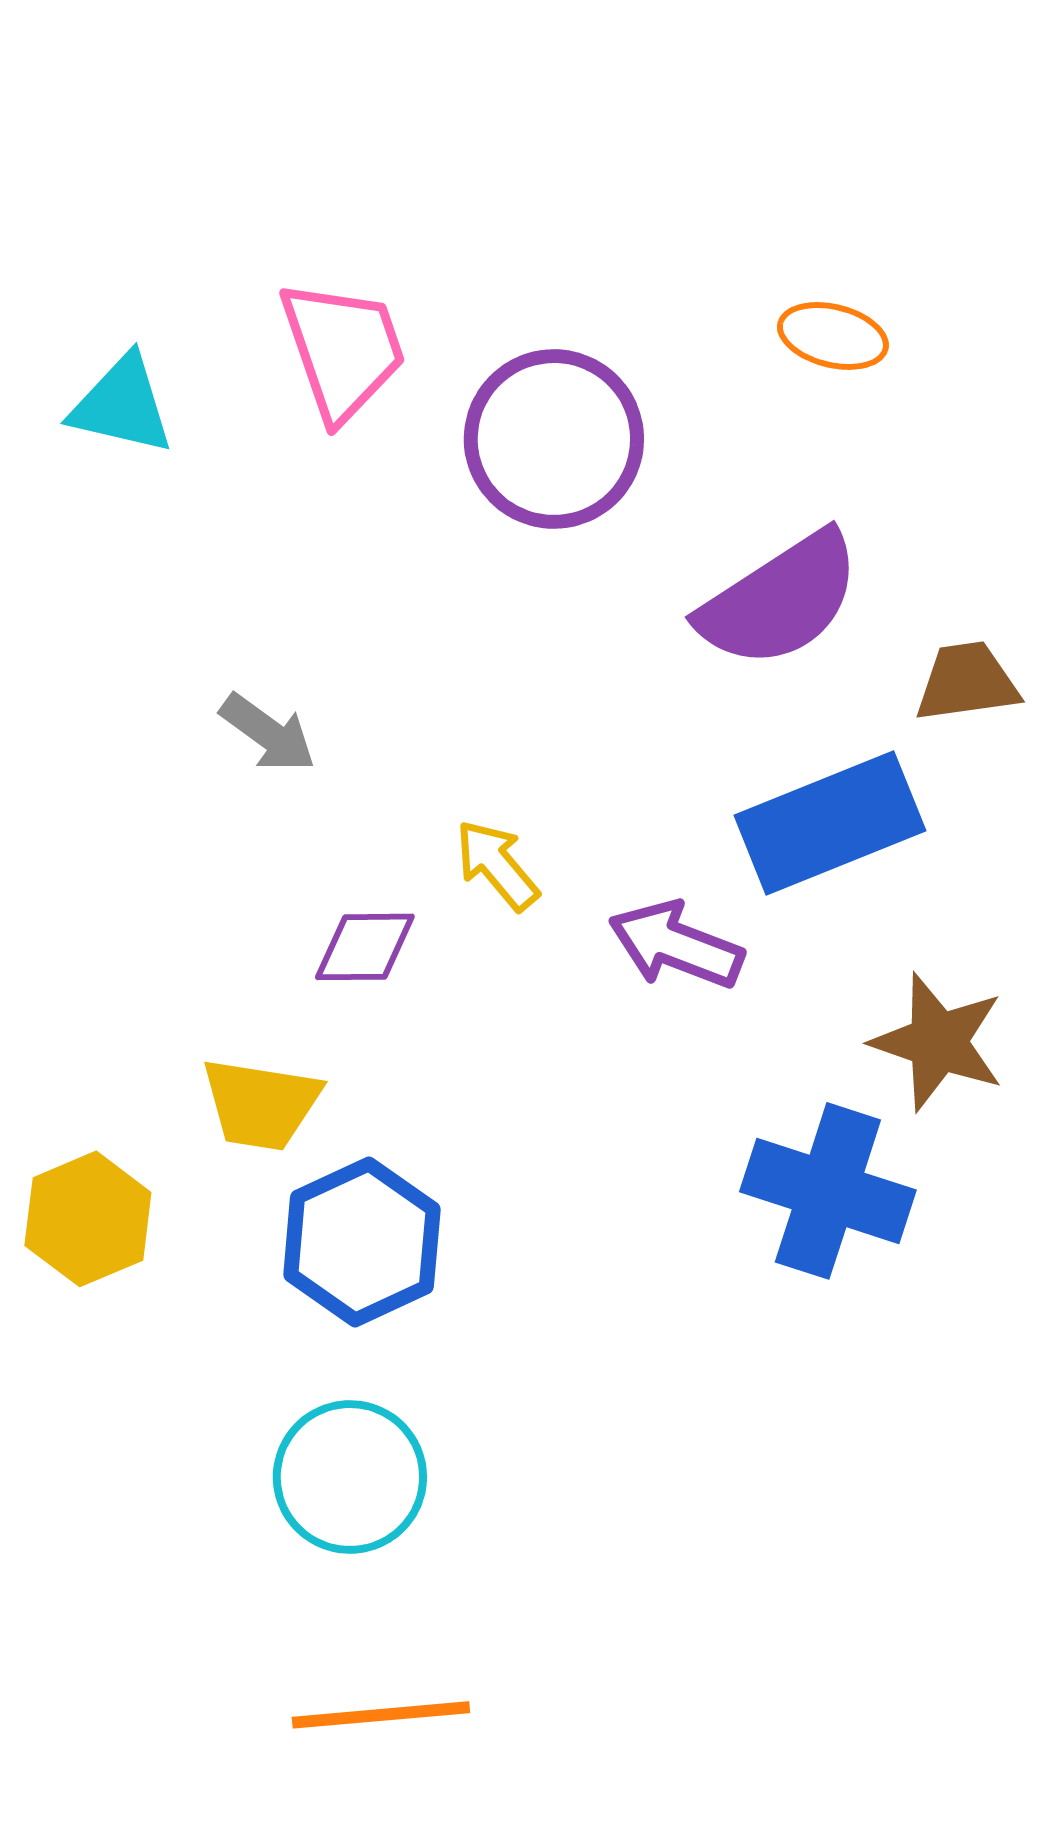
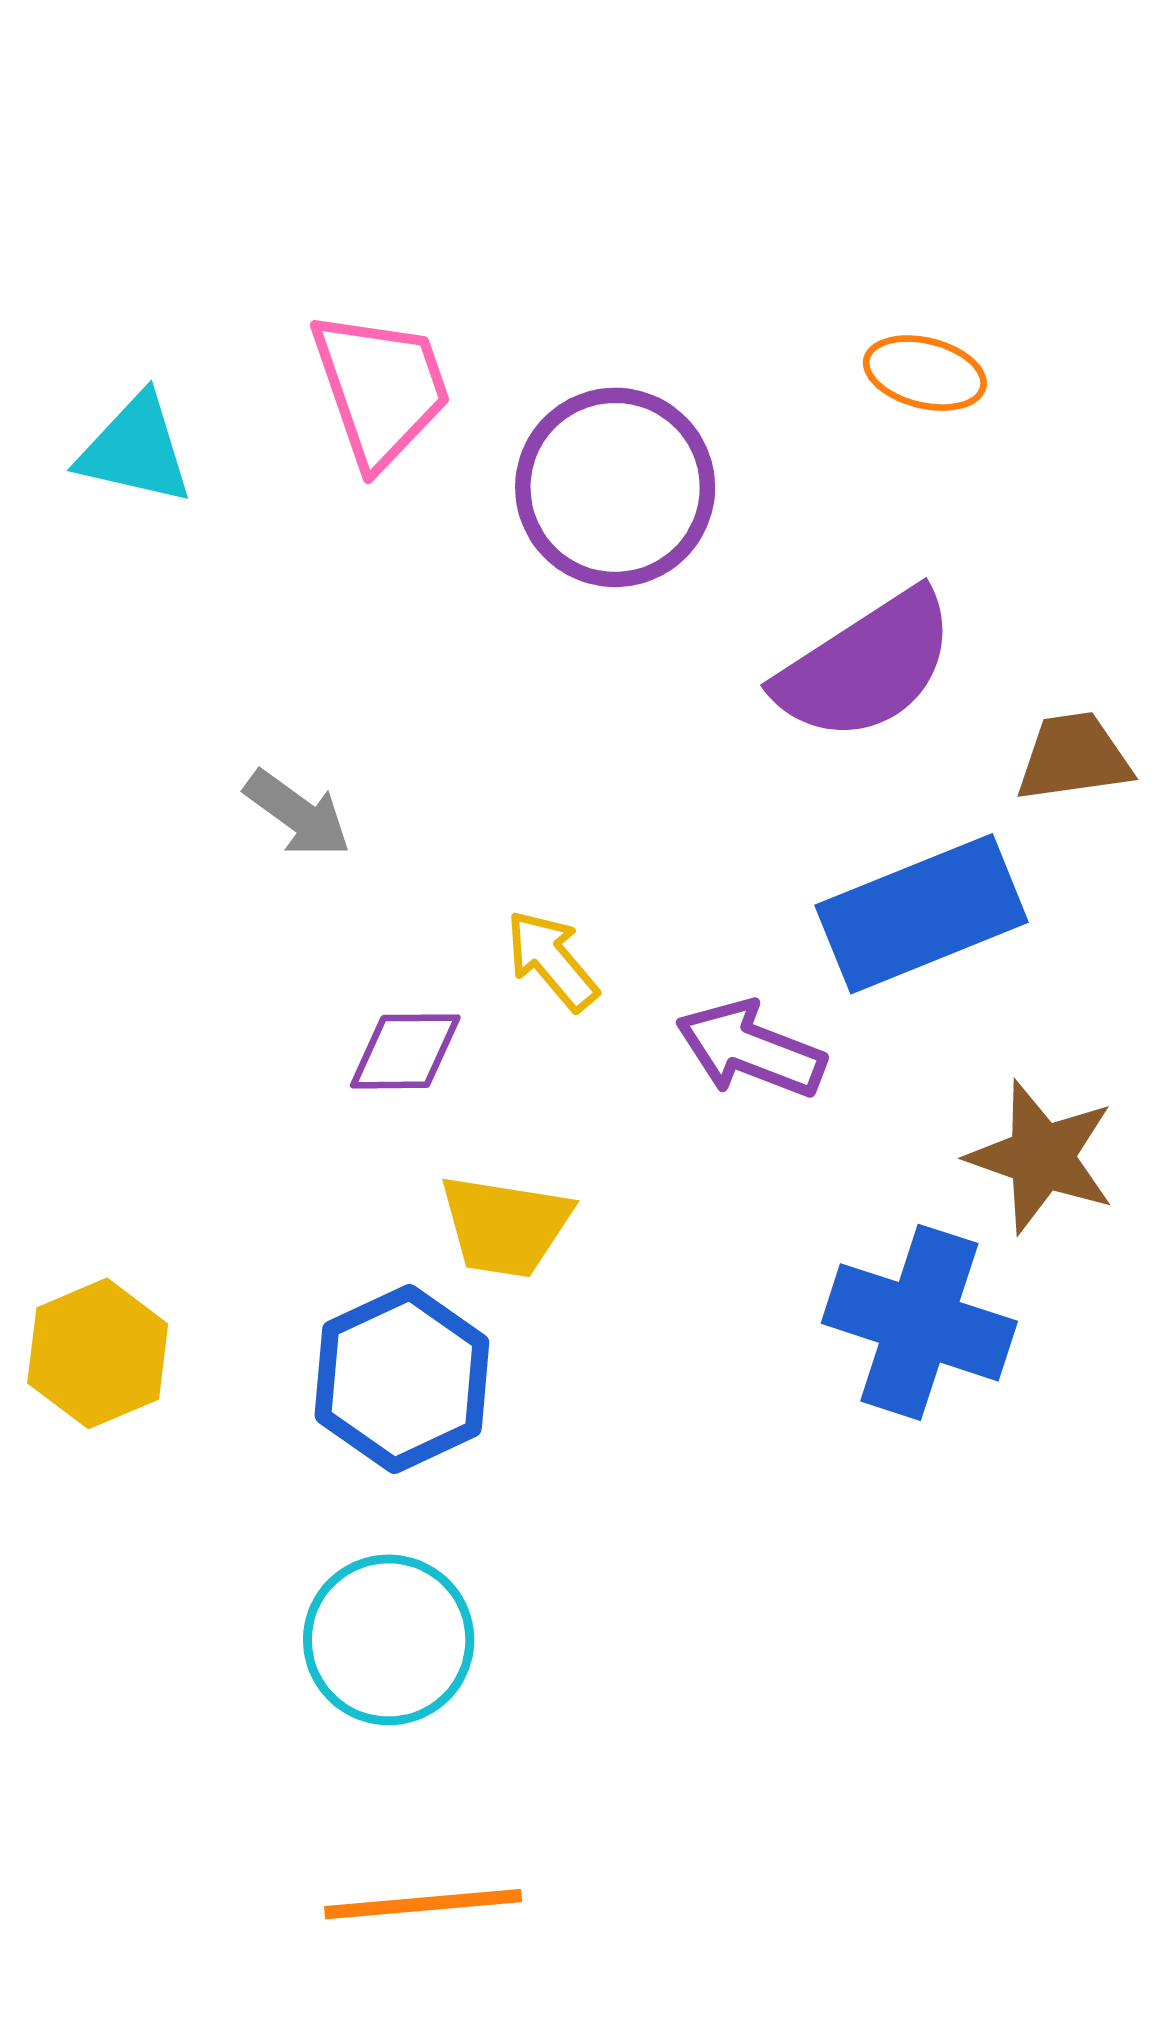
yellow trapezoid: (261, 1104) -> (505, 1226), moved

